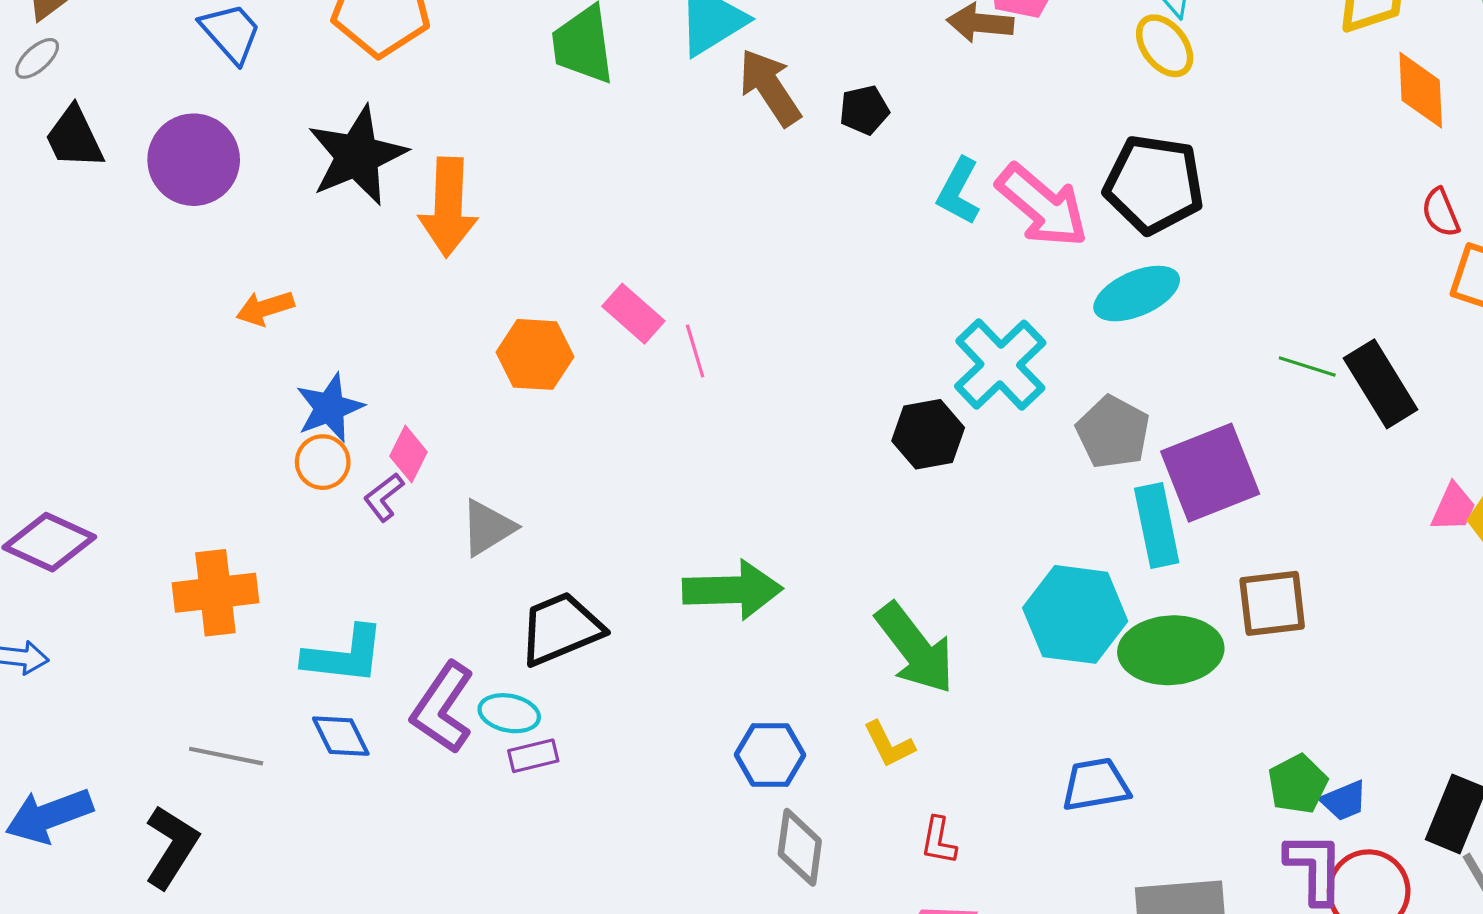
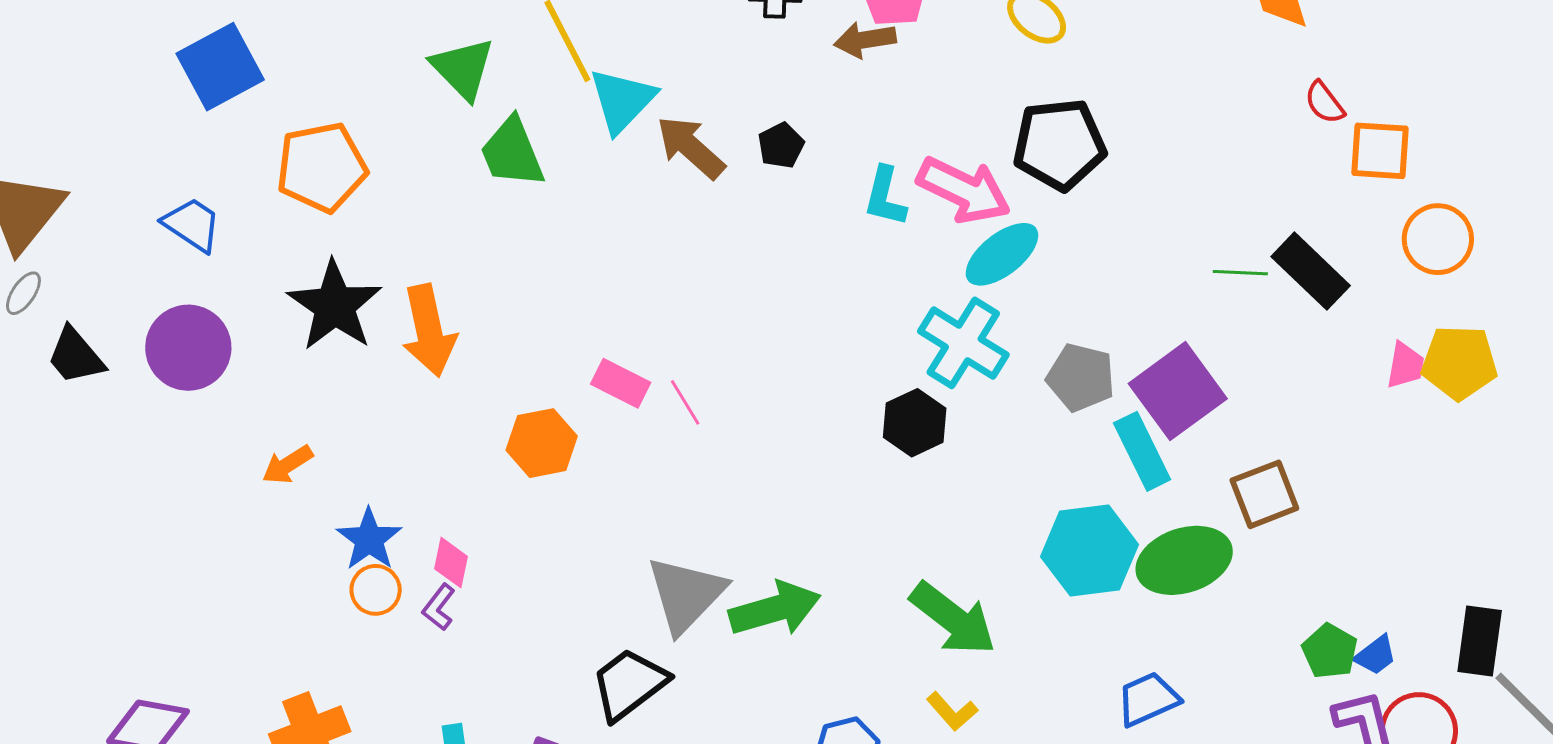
cyan ellipse: (1137, 294) -> (1002, 254), moved
gray triangle: (488, 528) -> (686, 594), moved, size x1.5

